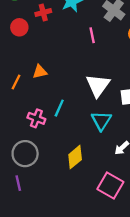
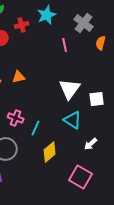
cyan line: (59, 108) -> (36, 128), moved
cyan triangle: (101, 121) -> (73, 120), turned -30

